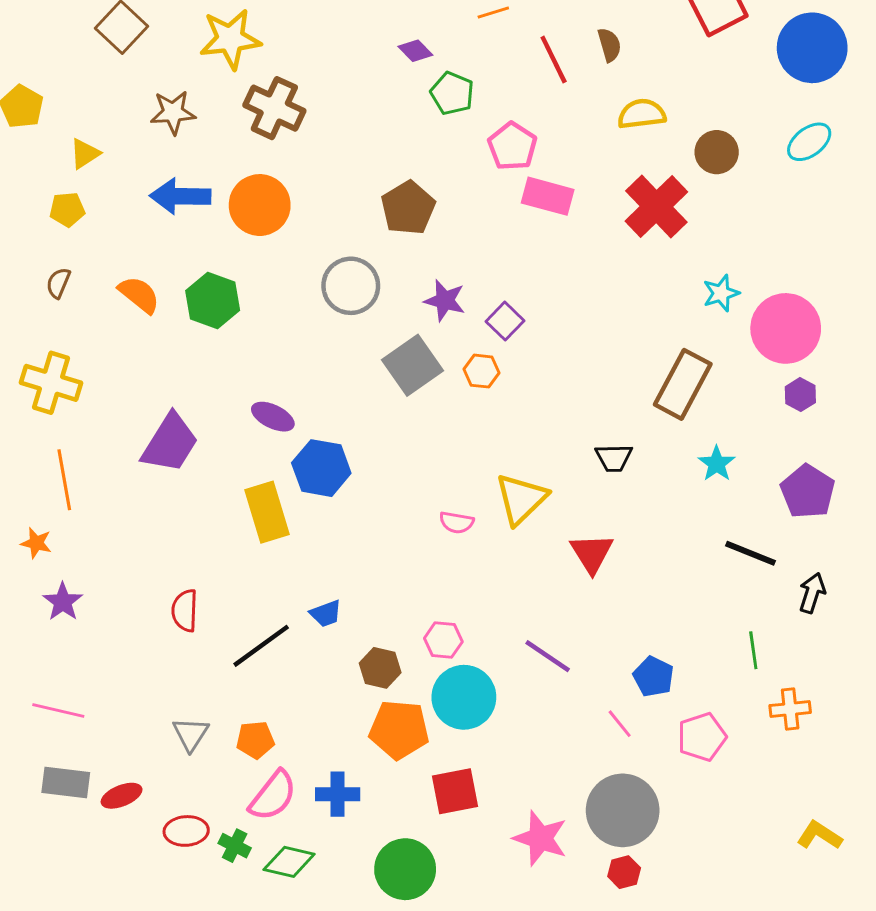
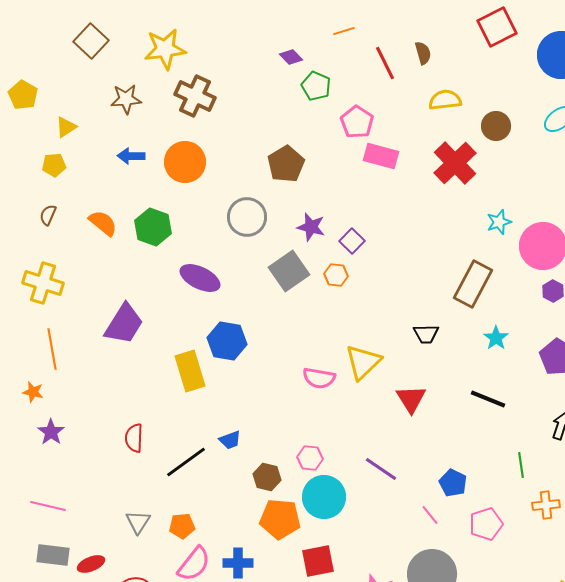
blue arrow: (180, 196) -> (131, 156), size x0.7
purple ellipse: (273, 417) -> (200, 278), moved, size x1.4
pink semicircle: (457, 522) -> (319, 378), size x1.4
black line: (750, 553) -> (488, 399), moved

